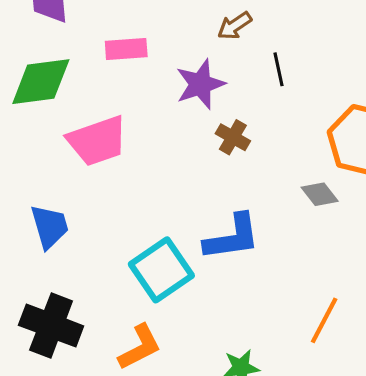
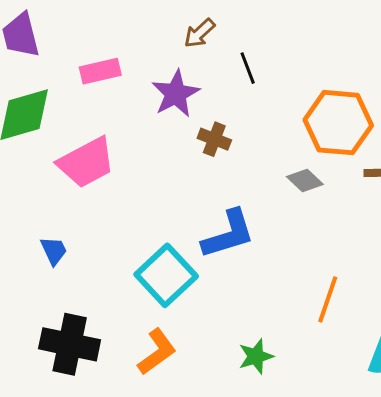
blue trapezoid: (50, 226) -> (54, 251), size x0.7

